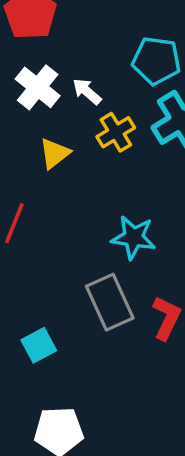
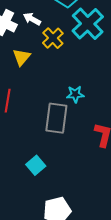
cyan star: (133, 237) -> (75, 94), size x0.7
gray rectangle: (110, 302) -> (56, 118), moved, turned 44

